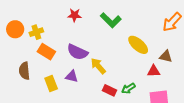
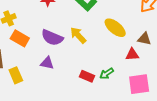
yellow arrow: (98, 66) -> (78, 35), moved
yellow rectangle: (51, 83) -> (16, 75), moved

